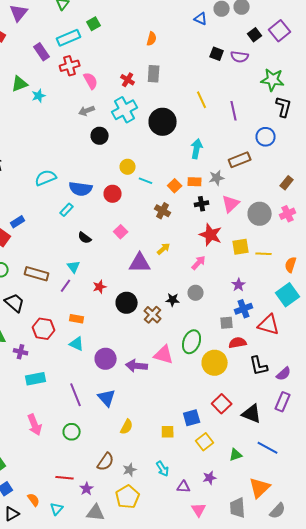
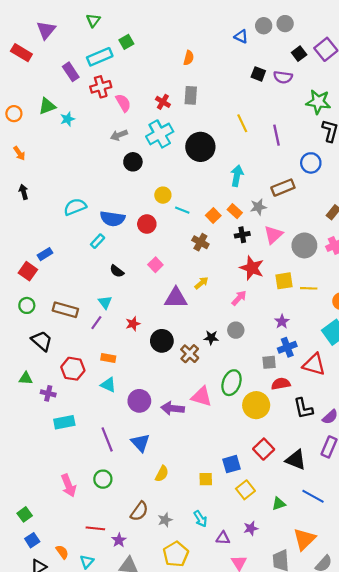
orange rectangle: (195, 182) -> (235, 211), turned 40
pink arrow: (35, 425) -> (69, 486), moved
yellow pentagon: (128, 497) -> (176, 554), moved

